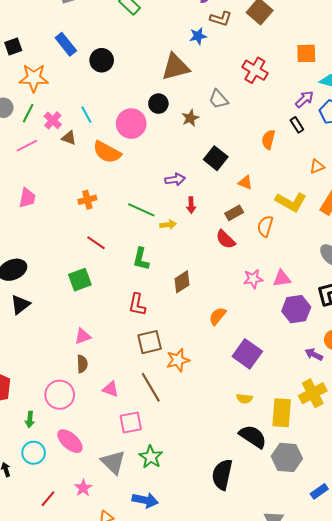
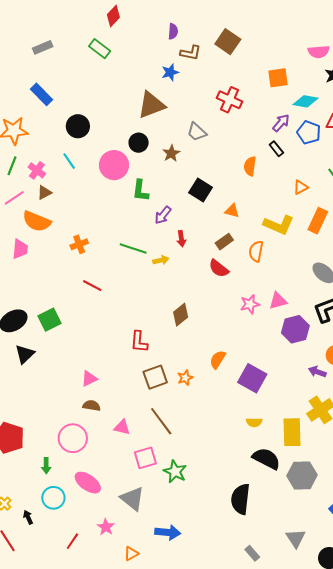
black circle: (102, 60) -> (78, 126), moved
brown triangle: (69, 138) -> (44, 193), moved, turned -42
orange semicircle: (107, 152) -> (37, 221), moved
purple arrow: (175, 179) -> (163, 215), turned 144
green L-shape: (141, 259) -> (140, 191), moved
green square: (80, 280) -> (49, 320), moved
orange semicircle: (217, 316) -> (218, 359), moved
orange star: (178, 360) -> (185, 378), moved, size x0.7
brown semicircle: (82, 364) -> (92, 406), turned -72
green star: (151, 457) -> (175, 472), moved

